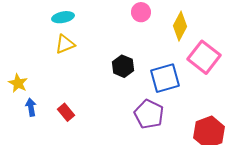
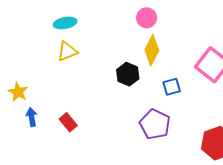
yellow diamond: (180, 26) -> (152, 50), moved
blue square: (165, 78) -> (172, 87), size x0.6

